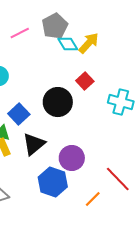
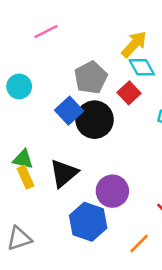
gray pentagon: (55, 26) -> (91, 77), moved
cyan diamond: (68, 44) -> (142, 67), moved
blue square: (19, 114) -> (69, 111), moved

